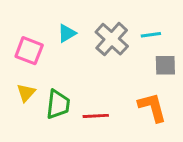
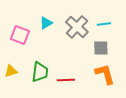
gray square: (165, 65) -> (101, 48), moved
yellow triangle: (26, 93) -> (11, 71), moved, turned 32

